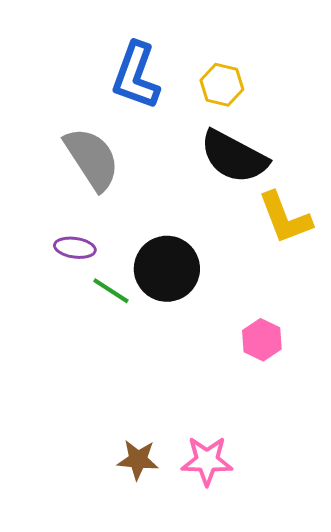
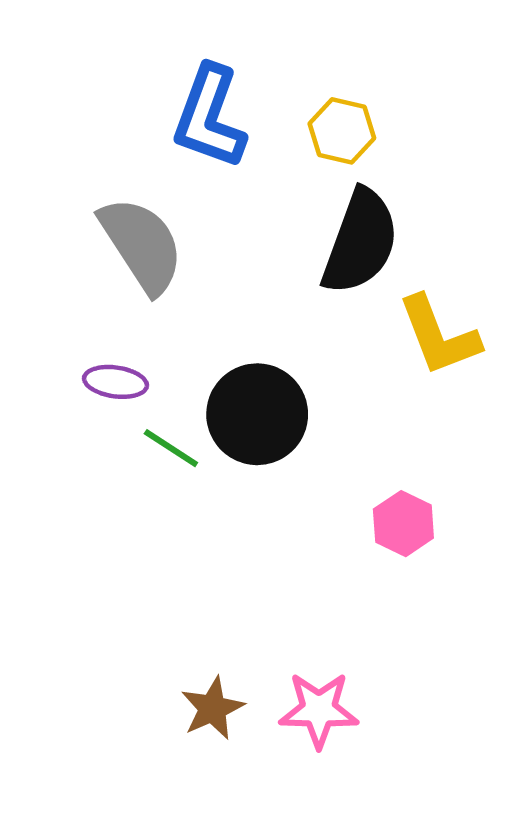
black semicircle: (234, 157) -> (360, 242), turned -98
brown star: (138, 460) -> (212, 708), turned -30

